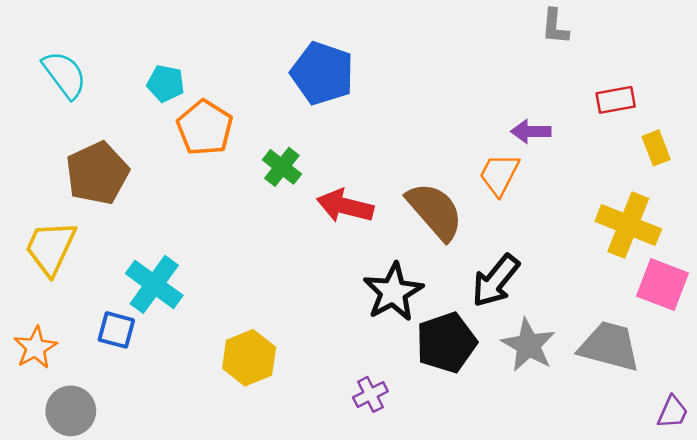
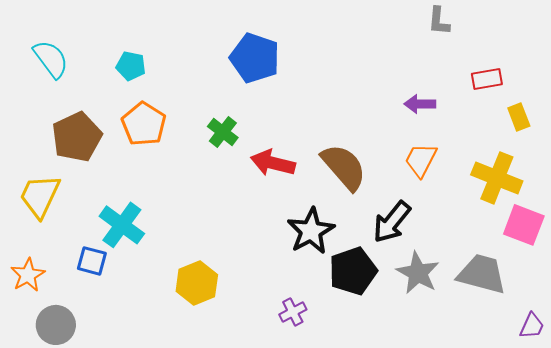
orange pentagon: (205, 128) -> (144, 124), moved
orange trapezoid: (499, 174) -> (421, 160), moved

